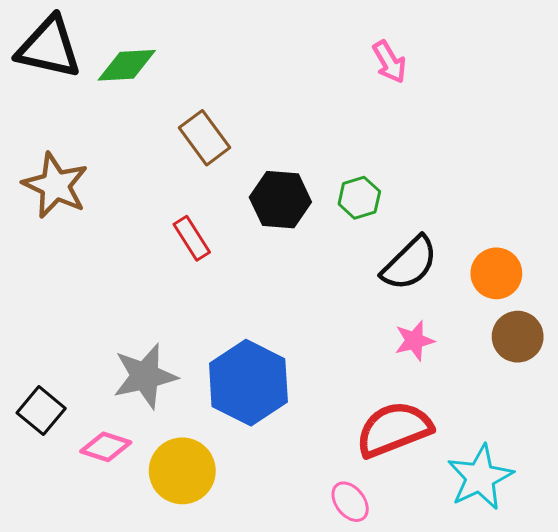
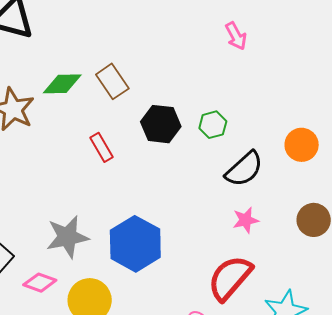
green diamond: (127, 65) -> (62, 84), moved
orange circle: (496, 273) -> (302, 145), moved
red semicircle: (394, 429) -> (230, 278), turned -30

